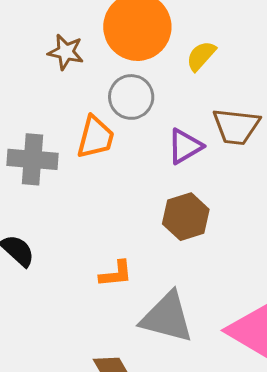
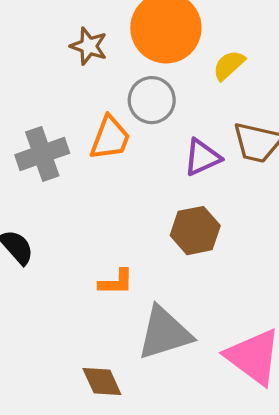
gray cross: (33, 159) -> (42, 154), turned -30
gray triangle: (167, 317) -> (164, 333), turned -38

